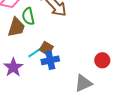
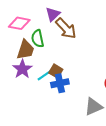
purple star: (13, 67) -> (22, 69), moved

